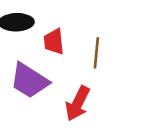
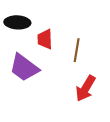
red arrow: (78, 103) -> (86, 88), moved

